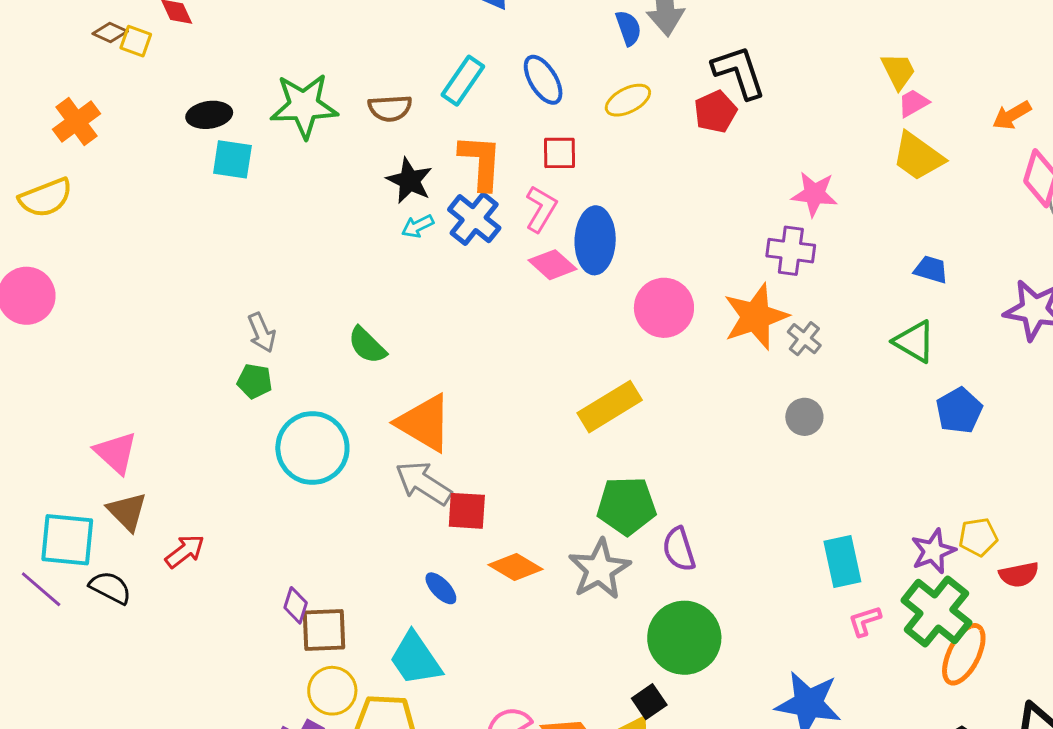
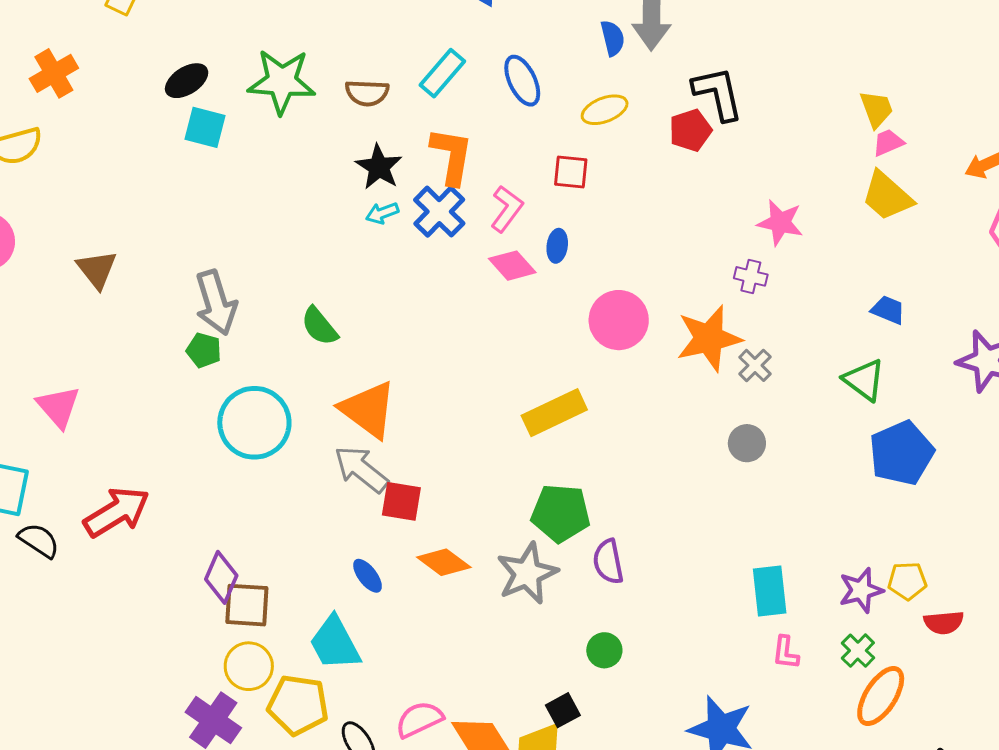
black ellipse: (209, 115) -> (187, 81), turned -30
red square: (559, 153) -> (571, 172), moved
blue ellipse: (595, 240) -> (557, 246), size x0.5
purple cross: (791, 251) -> (751, 276), size x0.7
gray arrow: (262, 333) -> (216, 303), size x1.6
blue pentagon: (959, 411) -> (901, 453), size x1.4
brown triangle: (127, 511) -> (97, 269), moved
red arrow: (185, 551) -> (117, 512), size x1.6
purple diamond: (296, 605) -> (221, 577), size x1.4
green cross: (936, 612) -> (858, 651), size x0.5
pink L-shape: (865, 621) -> (786, 653), turned -72
green circle: (684, 638) -> (604, 650), size x0.5

